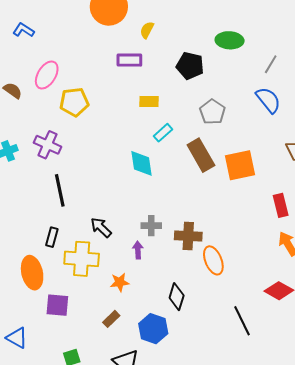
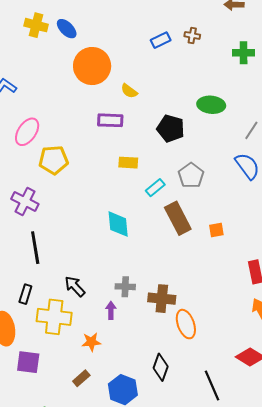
yellow semicircle: (147, 30) -> (129, 91), turned -84
cyan rectangle: (163, 133) -> (155, 188), moved
orange square: (240, 165) -> (216, 230), size x0.5
black diamond: (177, 297) -> (161, 367), moved

